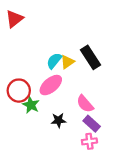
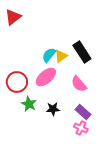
pink semicircle: (85, 104) -> (79, 84), moved
green star: (31, 105) -> (29, 104), moved
pink cross: (89, 141) -> (81, 128), turned 32

